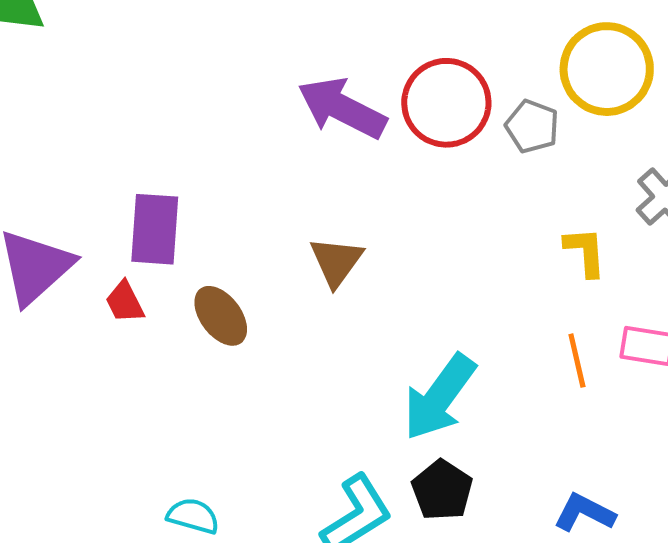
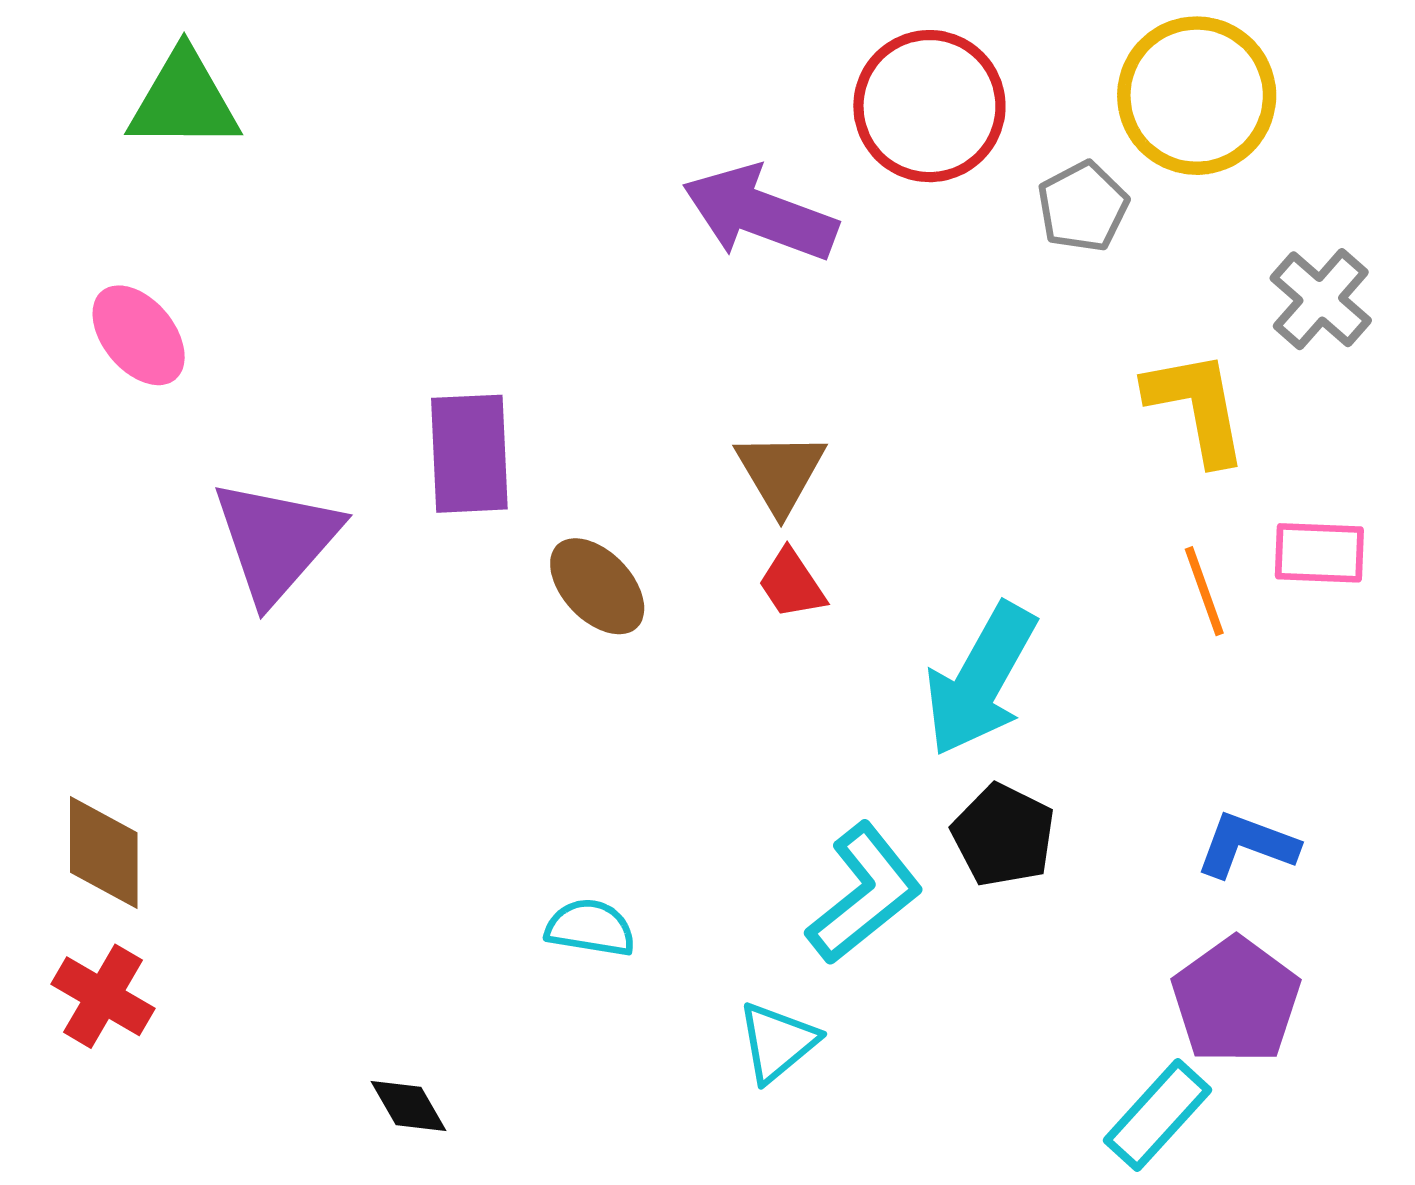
red circle: (446, 103) -> (929, 106), moved
gray pentagon: (532, 126) -> (1083, 207), turned 30
yellow L-shape: (585, 252) -> (1197, 407), size x1.4
red trapezoid: (125, 302) -> (792, 584), moved

